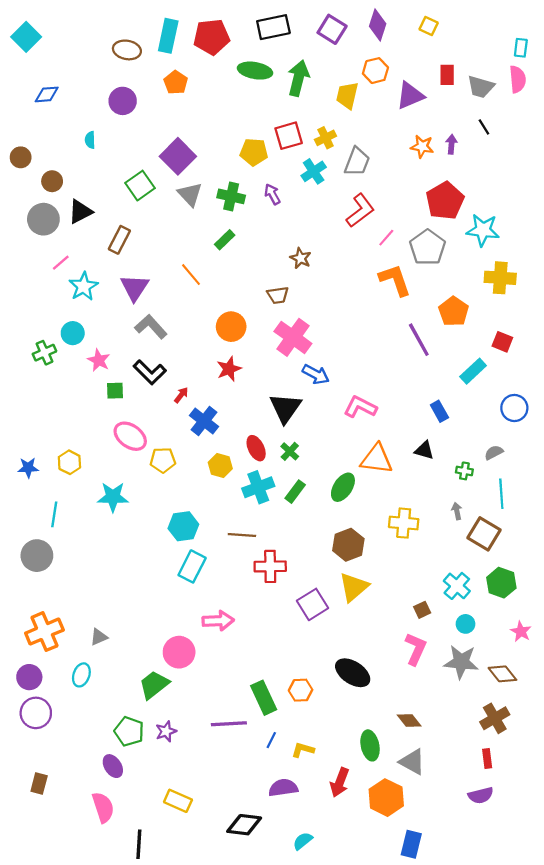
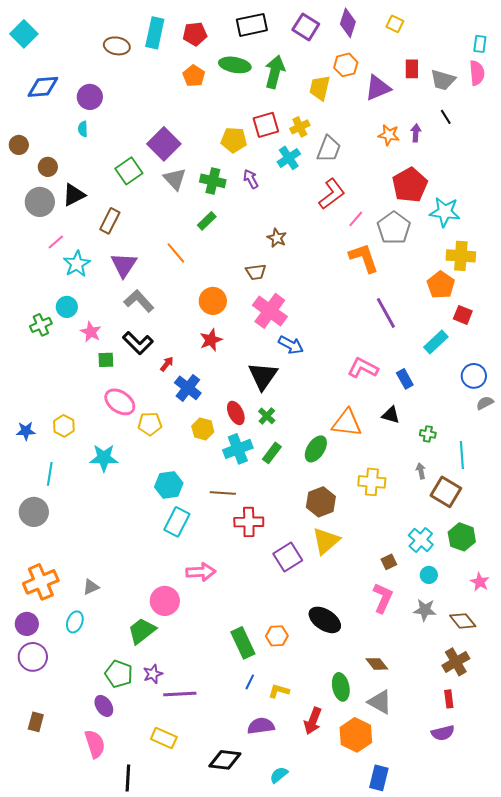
red pentagon: (212, 37) -> (195, 34), size x0.7
orange pentagon: (176, 82) -> (194, 76), moved
blue diamond: (47, 94) -> (43, 87), size x1.4
purple circle: (123, 101) -> (90, 97), moved
orange pentagon: (454, 311) -> (441, 285), moved
pink L-shape: (360, 407) -> (363, 368), moved
gray semicircle: (494, 452) -> (485, 403), moved
gray star: (461, 662) -> (425, 610), size x0.7
purple line: (229, 724) -> (180, 694), moved

